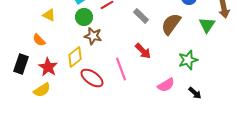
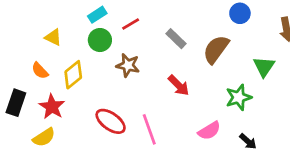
green triangle: (207, 25) -> (264, 67), moved
brown star: (93, 36) -> (128, 65), moved
yellow diamond: (75, 57) -> (73, 75), moved
pink line: (121, 69) -> (149, 129), moved

